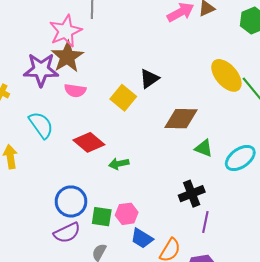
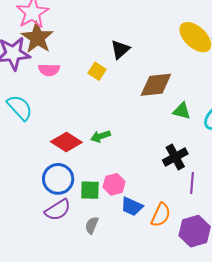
yellow square: (123, 98) -> (97, 71), size x0.7
red diamond: (89, 142) -> (66, 142), moved

